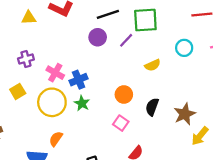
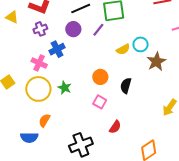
yellow triangle: (29, 18) -> (12, 17), turned 32
cyan circle: (184, 48) -> (141, 44), moved
purple cross: (26, 59) -> (40, 29), moved
blue cross: (79, 80) -> (57, 49), moved
brown star: (185, 114) -> (156, 62), moved

